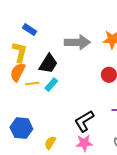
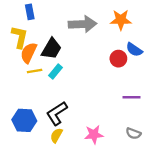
blue rectangle: (30, 30) -> (30, 12), turned 48
orange semicircle: (18, 72) -> (29, 53), moved
black L-shape: (84, 121) -> (57, 113), moved

